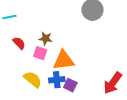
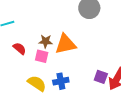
orange triangle: (64, 60) -> (66, 44), moved
purple square: (70, 85) -> (101, 77), moved

